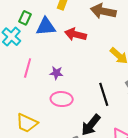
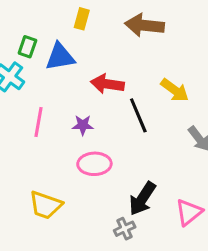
red arrow: (76, 34) -> (107, 84), moved
black line: (104, 94) -> (138, 115), moved

